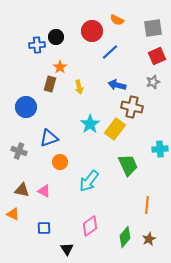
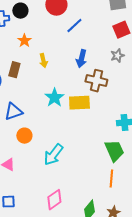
brown rectangle: (50, 84) -> (14, 70), moved
blue arrow: (117, 85) -> (81, 59), turned -90
yellow rectangle: (115, 129) -> (79, 103), turned 50
green trapezoid: (128, 165) -> (114, 151), moved

